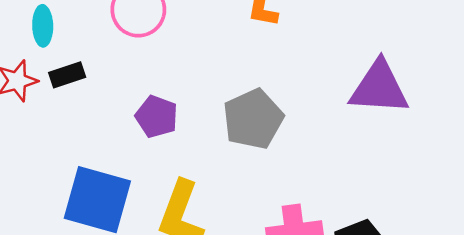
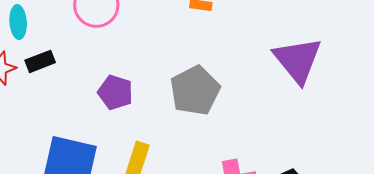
purple triangle: (379, 88) -> (298, 60), turned 50

